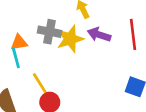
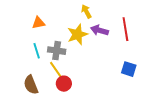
gray cross: (49, 32) -> (57, 51), moved
orange triangle: (19, 42) -> (38, 23), moved

